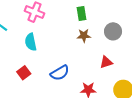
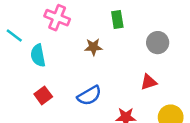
brown star: (84, 36) -> (93, 47), moved
cyan semicircle: (31, 42) -> (38, 55), moved

